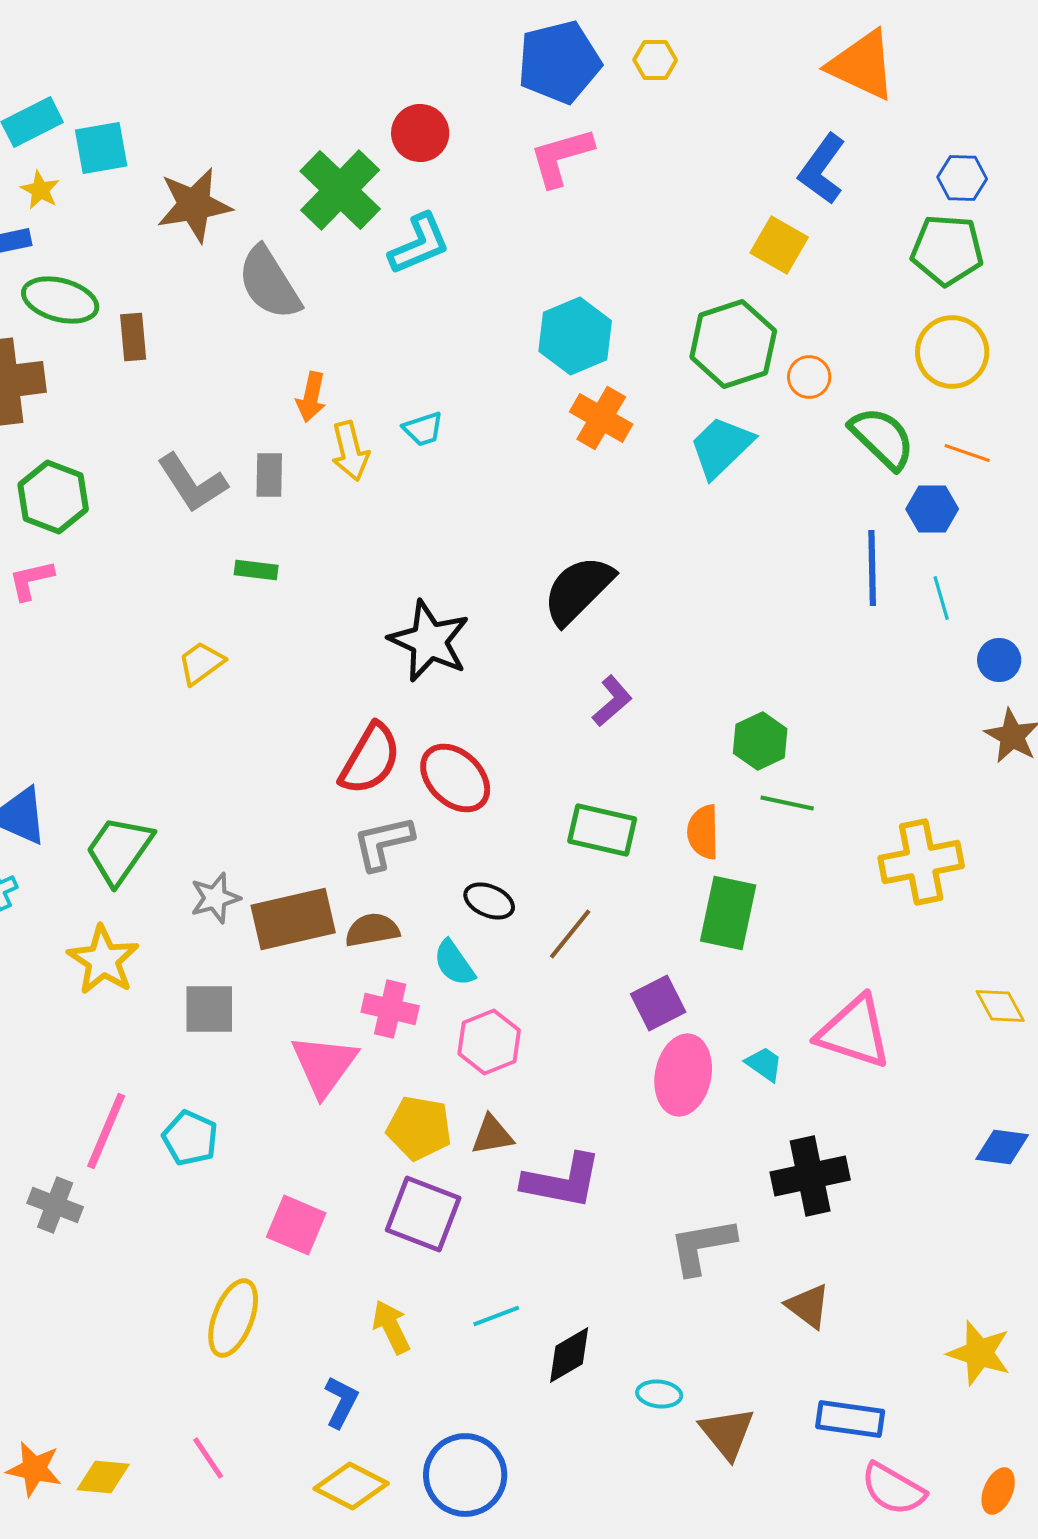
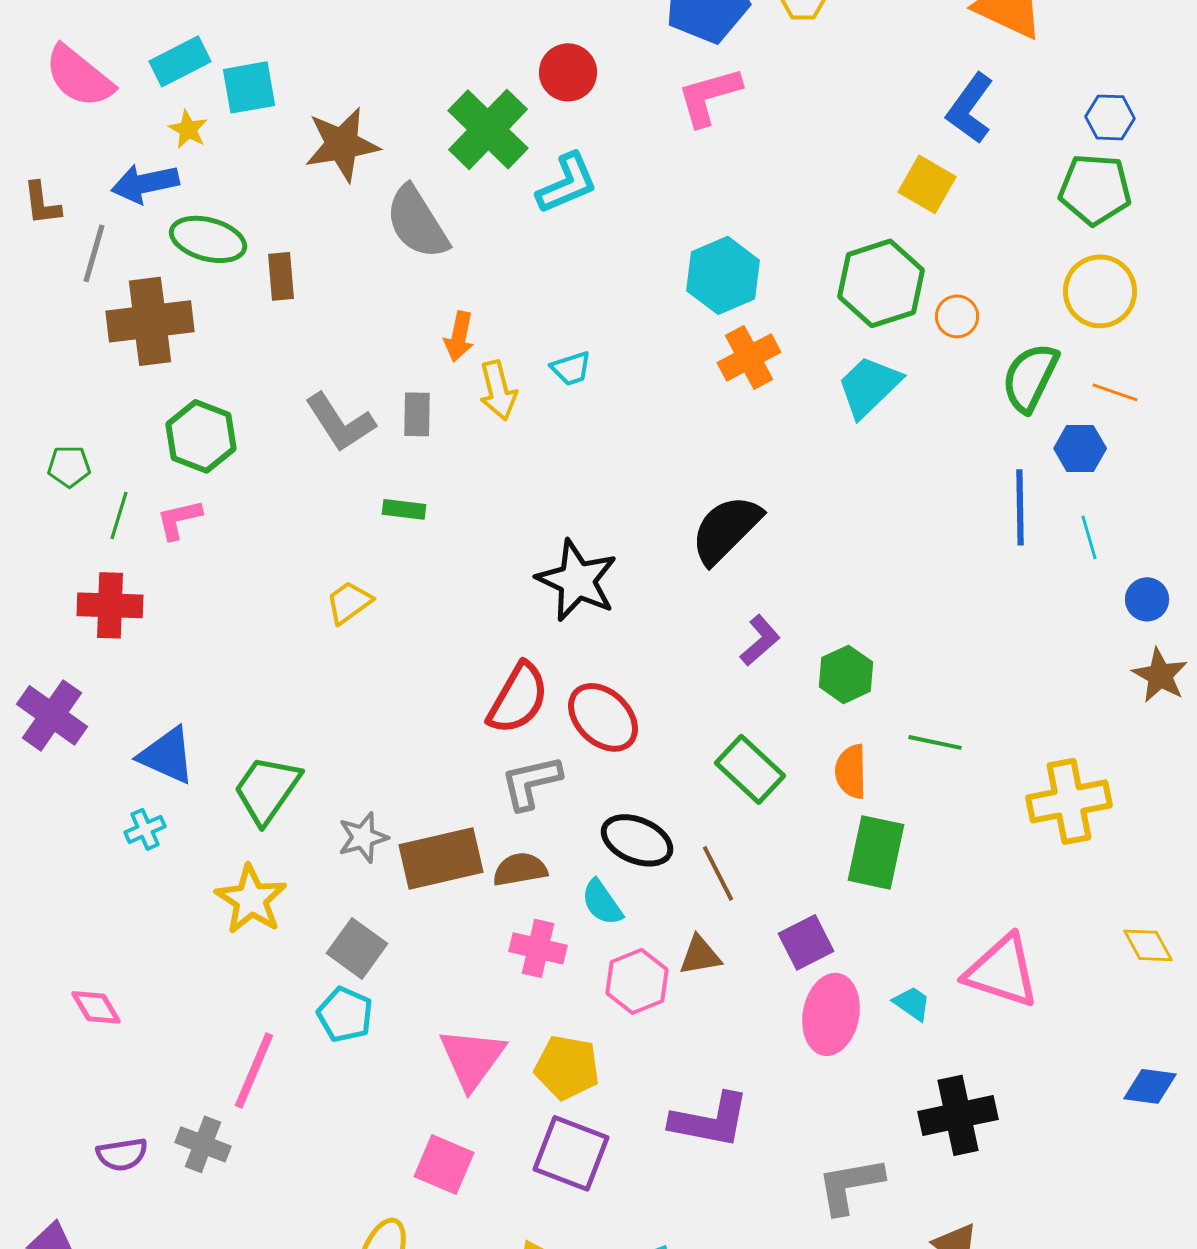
orange cross: (601, 418) -> (749, 357), turned 32
green semicircle: (882, 438) -> (1030, 377), turned -108
green hexagon: (760, 741) -> (846, 674), moved
green rectangle: (602, 830) -> (750, 769), turned 30
black ellipse: (489, 901) -> (637, 840), size x1.4
brown line: (570, 934) -> (718, 873), turned -66
gray square: (209, 1009) -> (357, 948), turned 36
pink triangle: (324, 1065) -> (472, 1058), moved
brown triangle: (492, 1135) -> (700, 955), moved
cyan pentagon: (190, 1138) -> (345, 1014), moved

